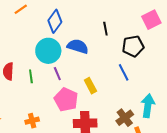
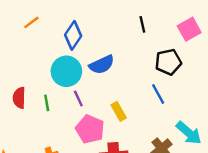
black line: (105, 29) -> (142, 24), moved
blue semicircle: (78, 46) -> (102, 65), turned 140
cyan arrow: (148, 106) -> (189, 133), turned 125

